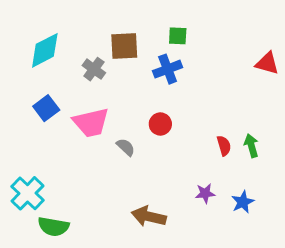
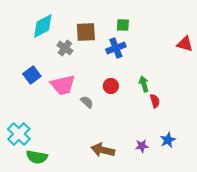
cyan diamond: (45, 50) -> (43, 26), moved
green arrow: (251, 146) -> (144, 84), moved
purple star: (205, 193) -> (142, 146), moved

